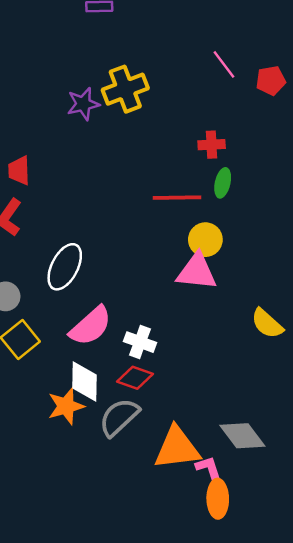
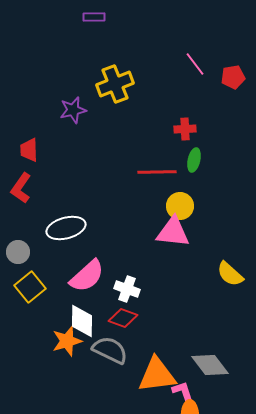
purple star: (83, 104) -> (73, 110), moved
white ellipse: (65, 267) -> (66, 228), turned 48
gray semicircle: (119, 417) -> (110, 350), turned 69

